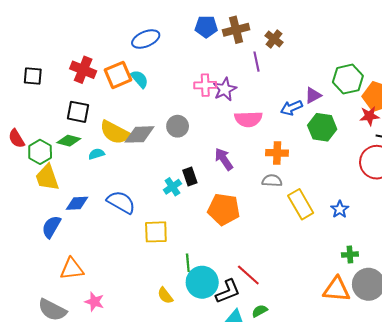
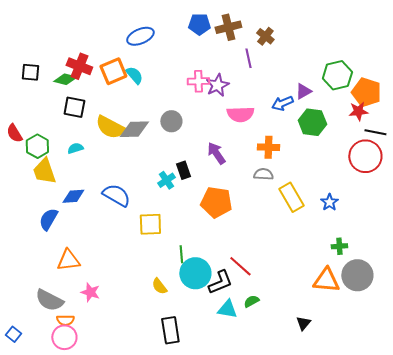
green diamond: (69, 141) -> (65, 79), moved
cyan semicircle: (96, 154) -> (75, 148), moved

